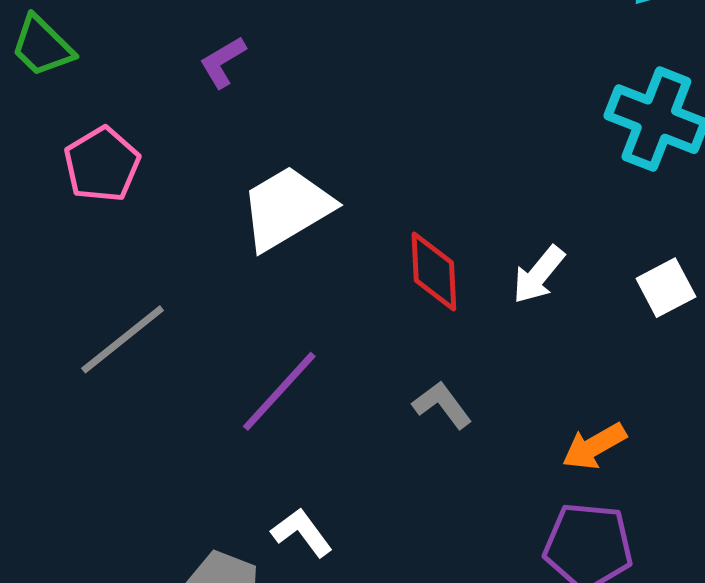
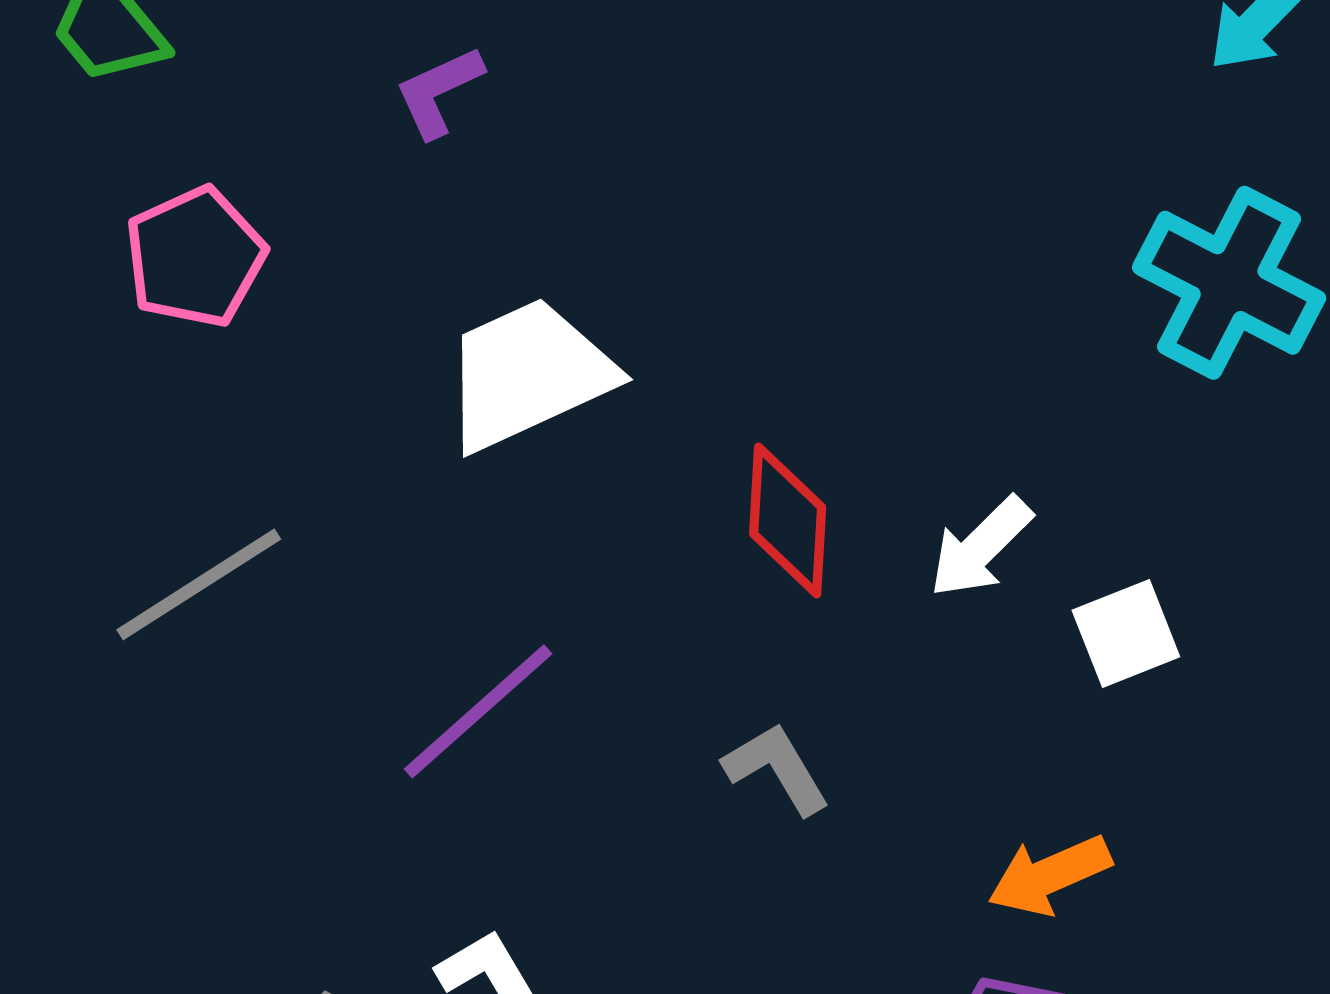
white square: (666, 288) -> (1126, 634), moved

